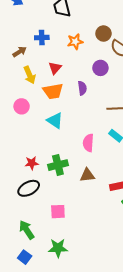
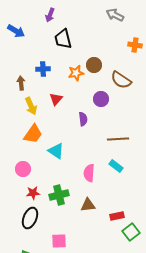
brown circle: (103, 34) -> (94, 65), moved
brown arrow: (20, 52) -> (21, 83), turned -64
orange trapezoid: (53, 91) -> (33, 134), moved, turned -45
pink circle: (22, 106) -> (23, 169), moved
black ellipse: (29, 188) -> (30, 218), turned -40

